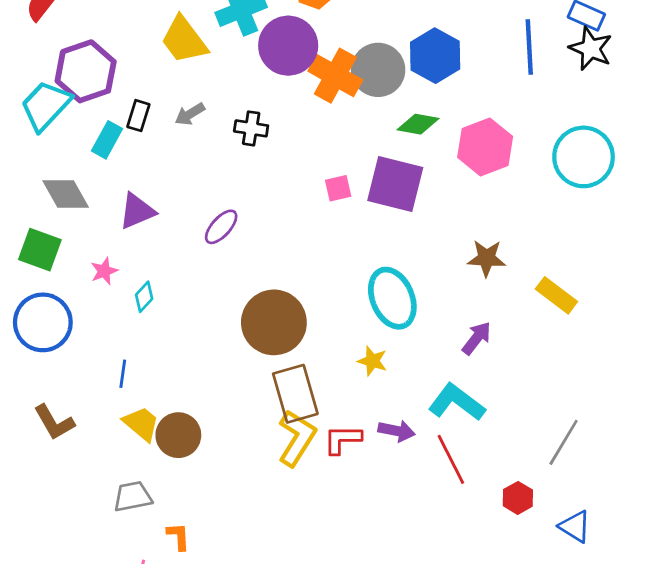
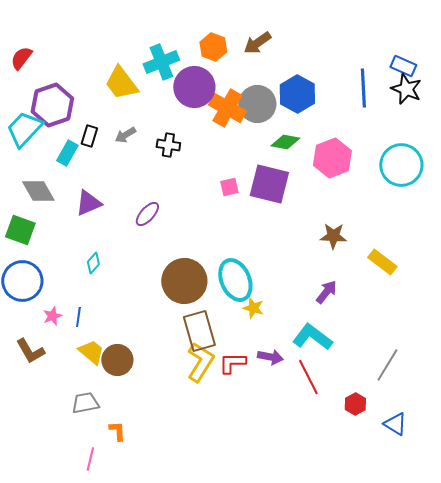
pink star: (104, 271) -> (52, 316), moved
cyan ellipse: (392, 298) -> (235, 280), moved

